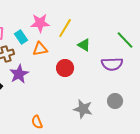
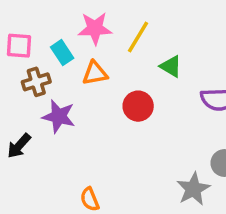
purple star: (19, 74) -> (59, 116), turned -30
gray star: (83, 109) -> (193, 189), moved, turned 30

